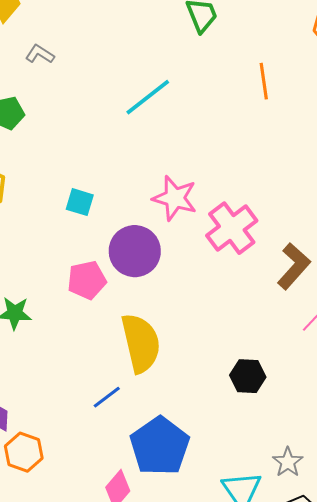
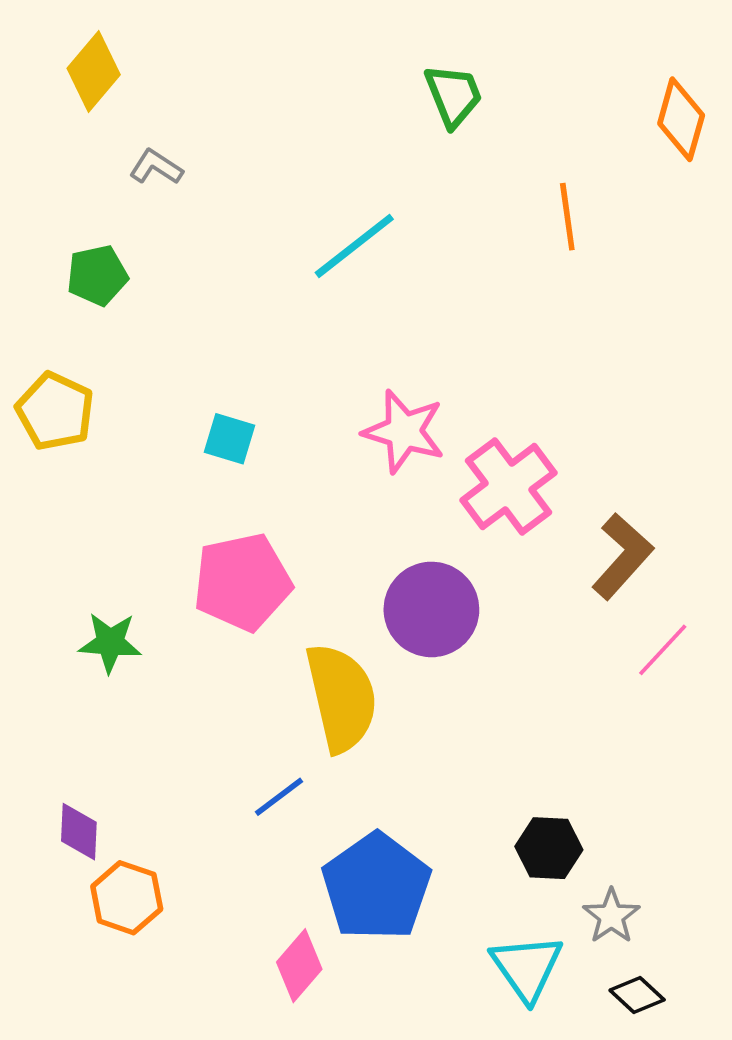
purple circle: (135, 251) -> (431, 609), moved
pink pentagon: (87, 280) -> (242, 582), size x1.4
black hexagon: (248, 376) -> (549, 848), moved

